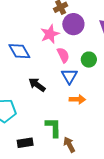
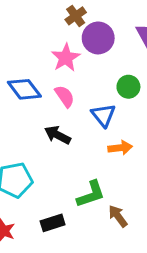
pink semicircle: (63, 55) -> (65, 96), moved
green L-shape: (53, 127) -> (91, 194), turned 80

